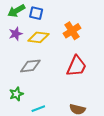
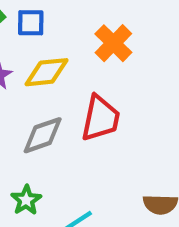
red trapezoid: (76, 66) -> (101, 118), moved

